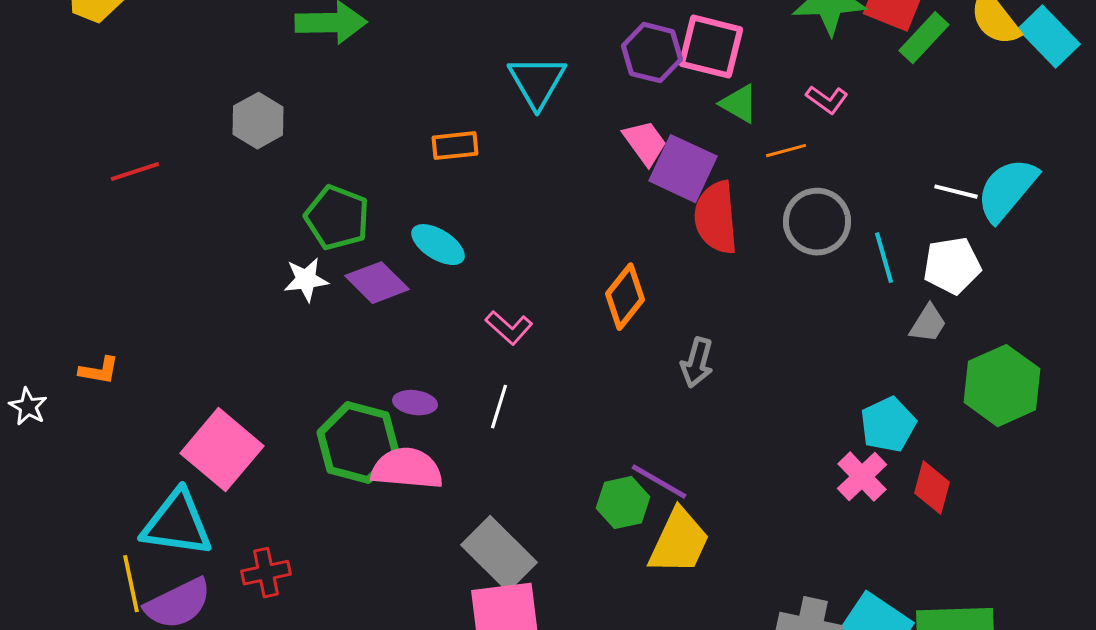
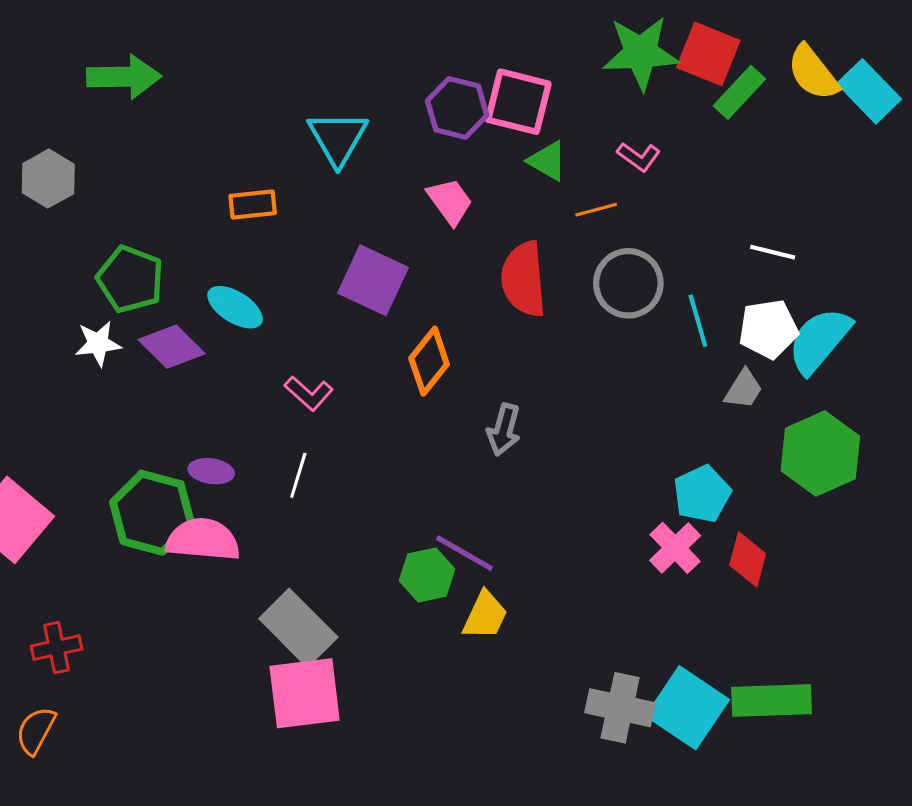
purple square: (683, 169) -> (373, 280), moved
cyan semicircle: (1007, 190) -> (819, 340), moved
yellow trapezoid: (679, 542) -> (485, 615), size x0.7

